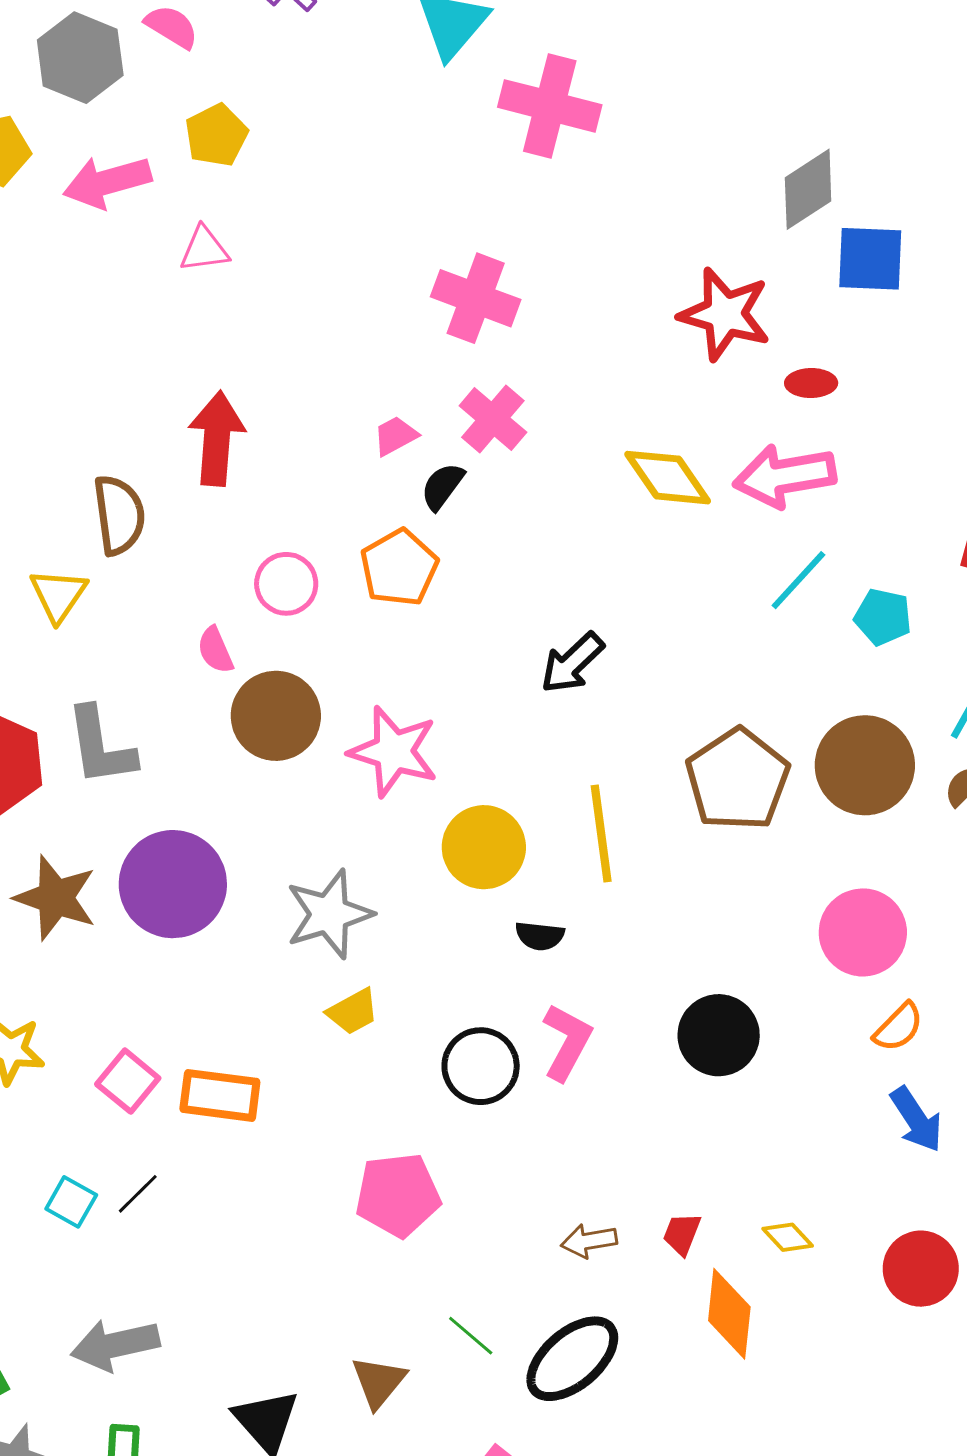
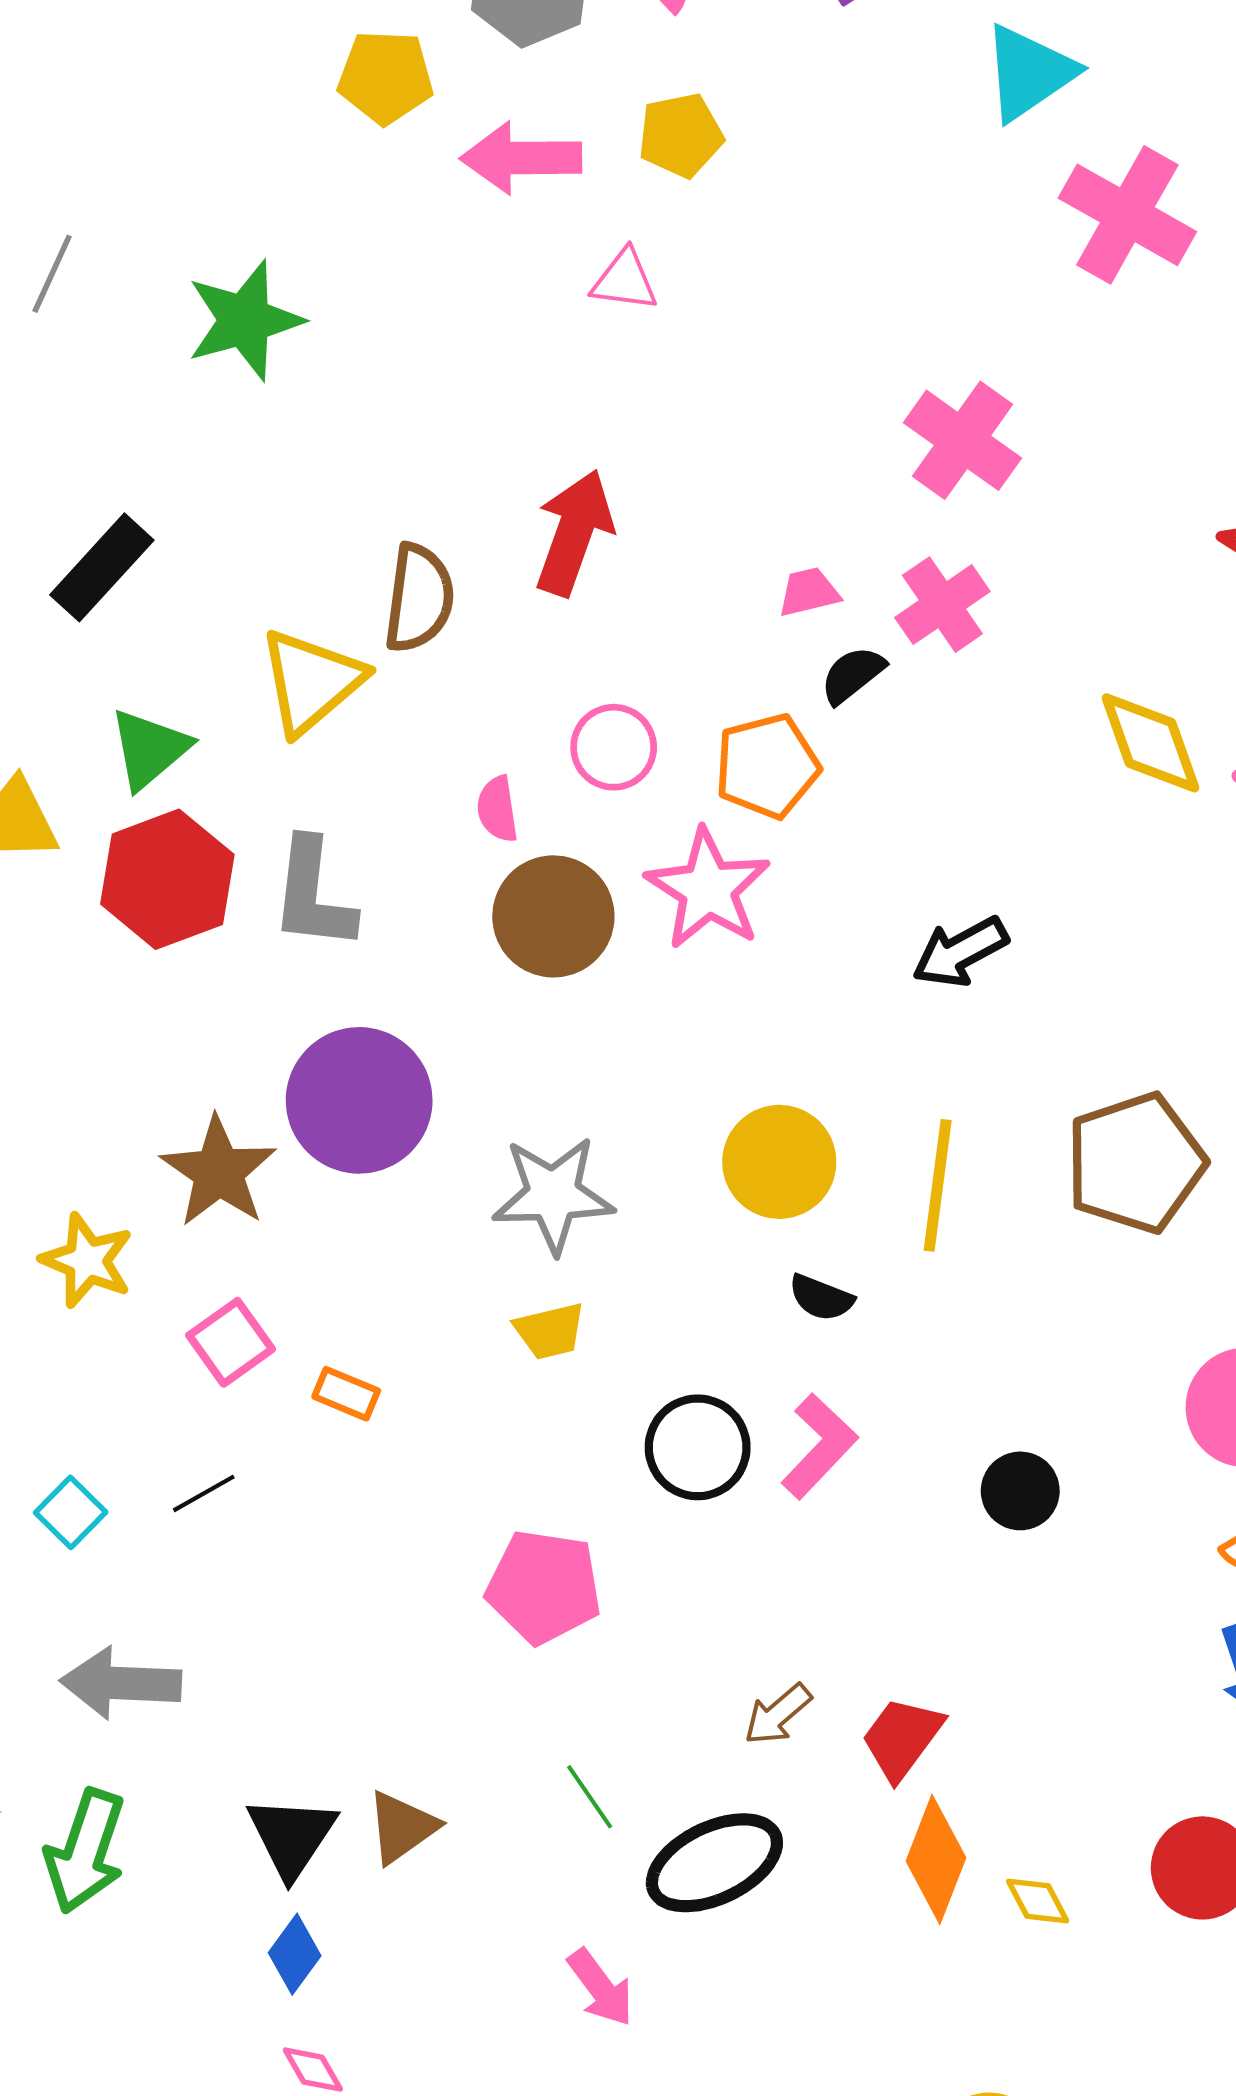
yellow triangle: (58, 595) -> (311, 681), size x1.4
pink star: (394, 752) -> (708, 889), moved
brown star: (56, 898) -> (219, 1172), moved
black circle: (719, 1035) -> (1020, 1491), size x0.7
orange rectangle: (220, 1095) -> (346, 1394), size x0.6
cyan square: (71, 1202) -> (71, 1512), moved
red trapezoid: (682, 1234) -> (902, 1738), size x1.5
yellow diamond: (788, 1237) -> (1038, 1901), moved
brown arrow: (589, 1241) -> (778, 1714), turned -46
brown triangle: (379, 1382) -> (402, 1827), moved

